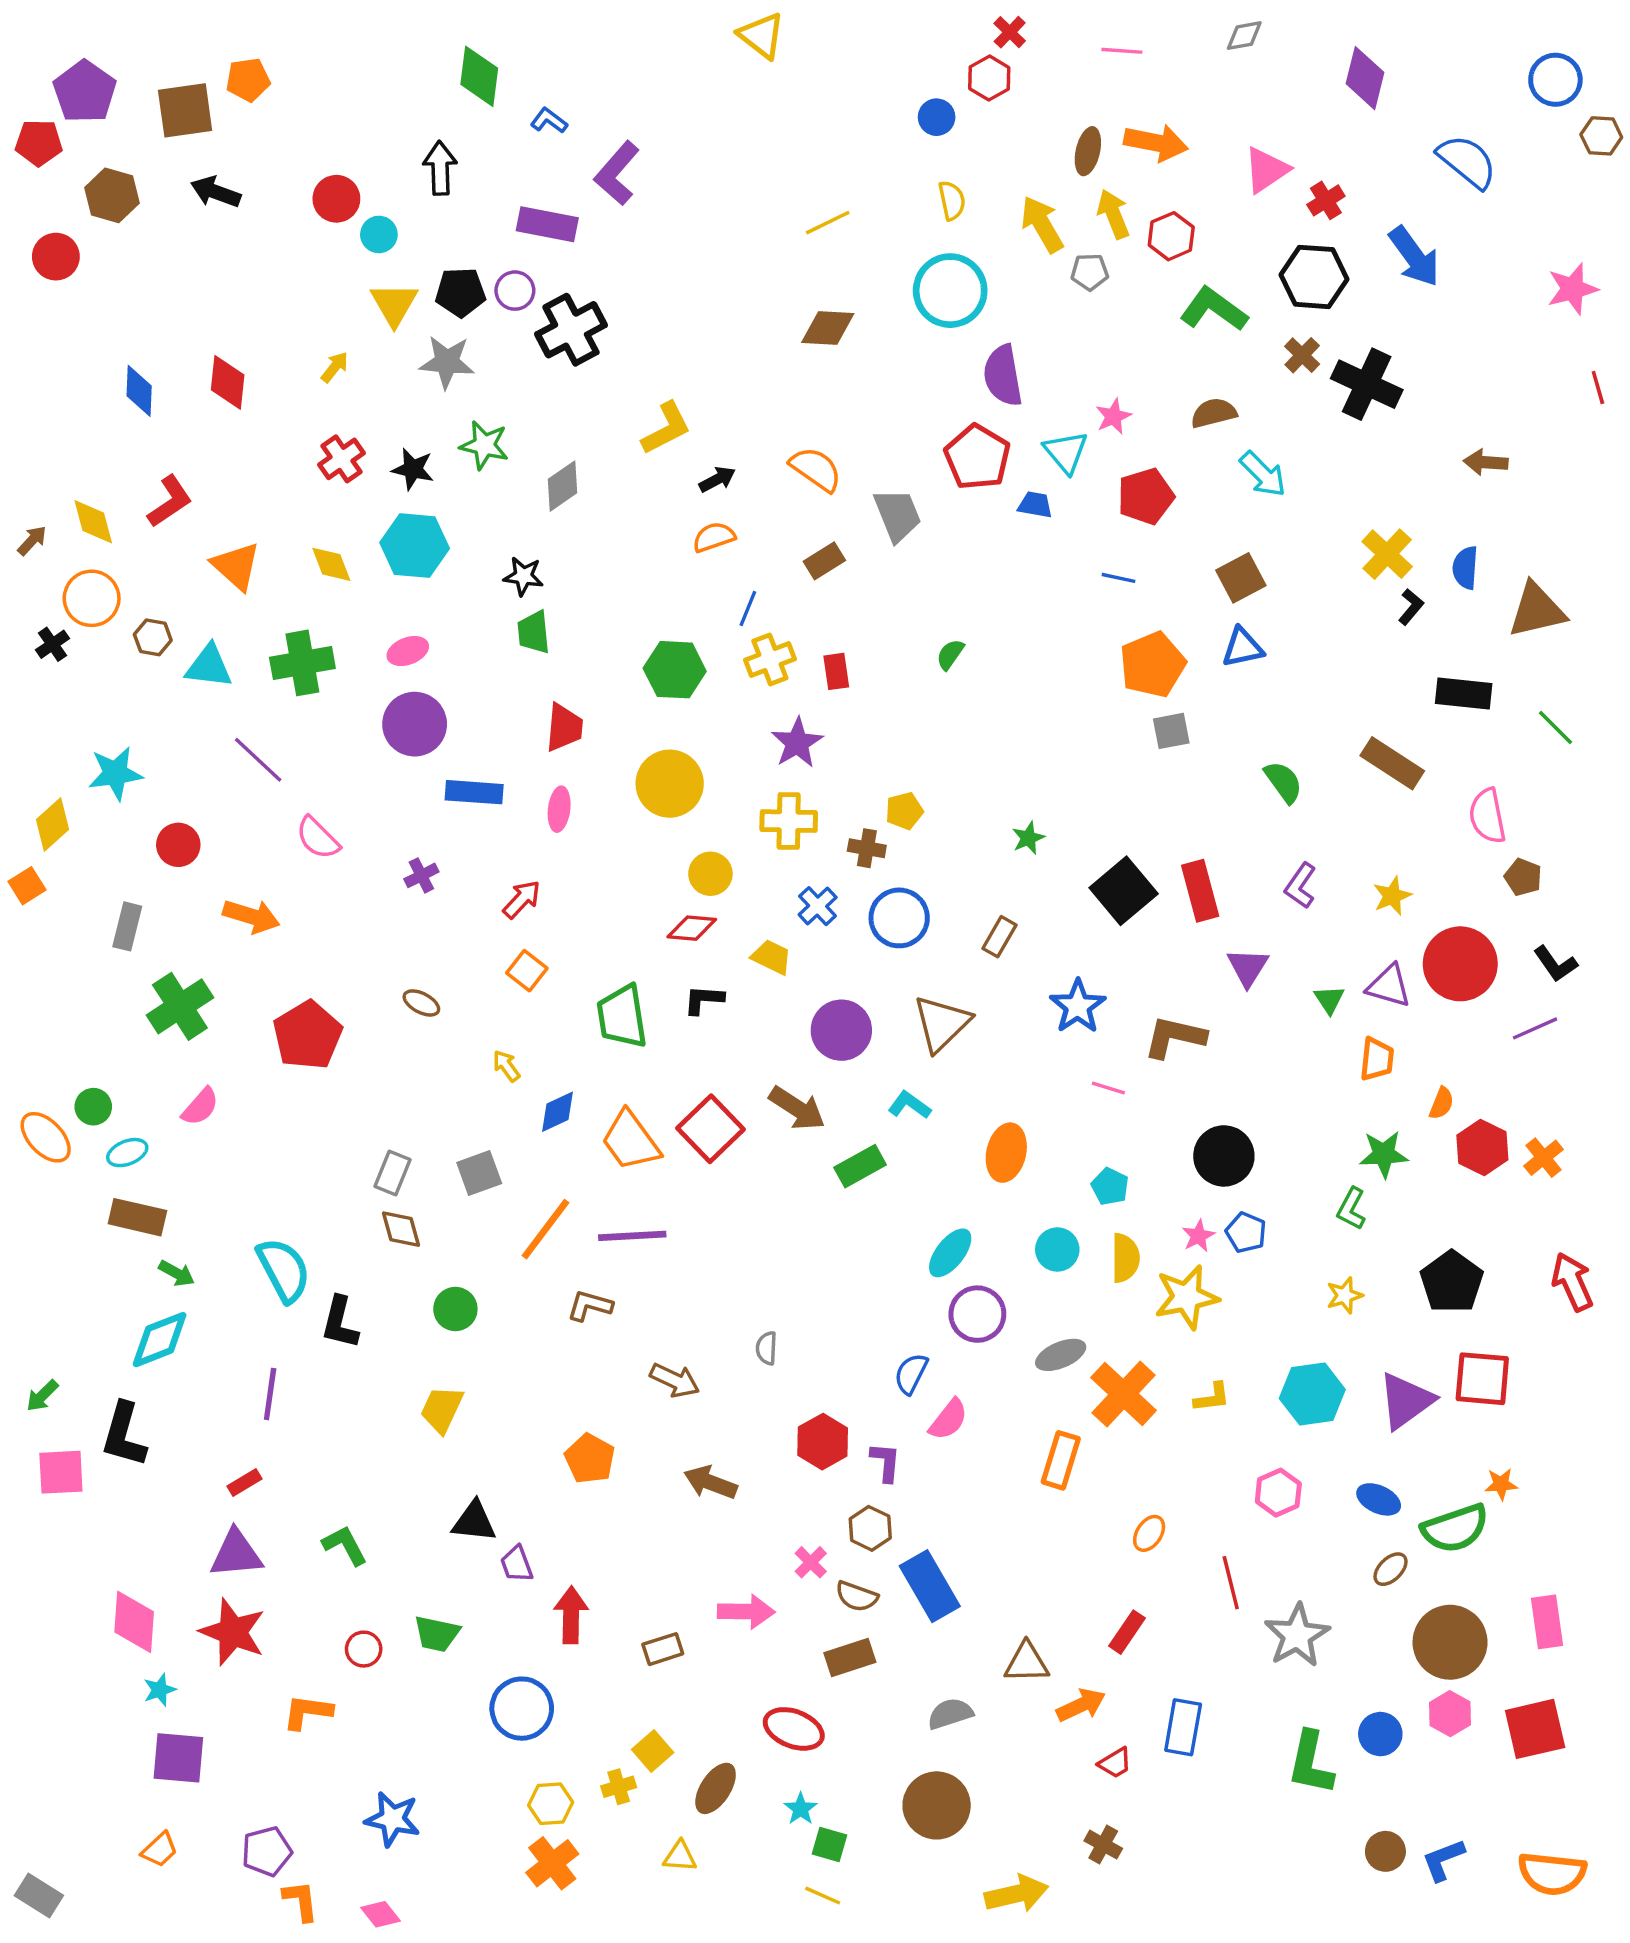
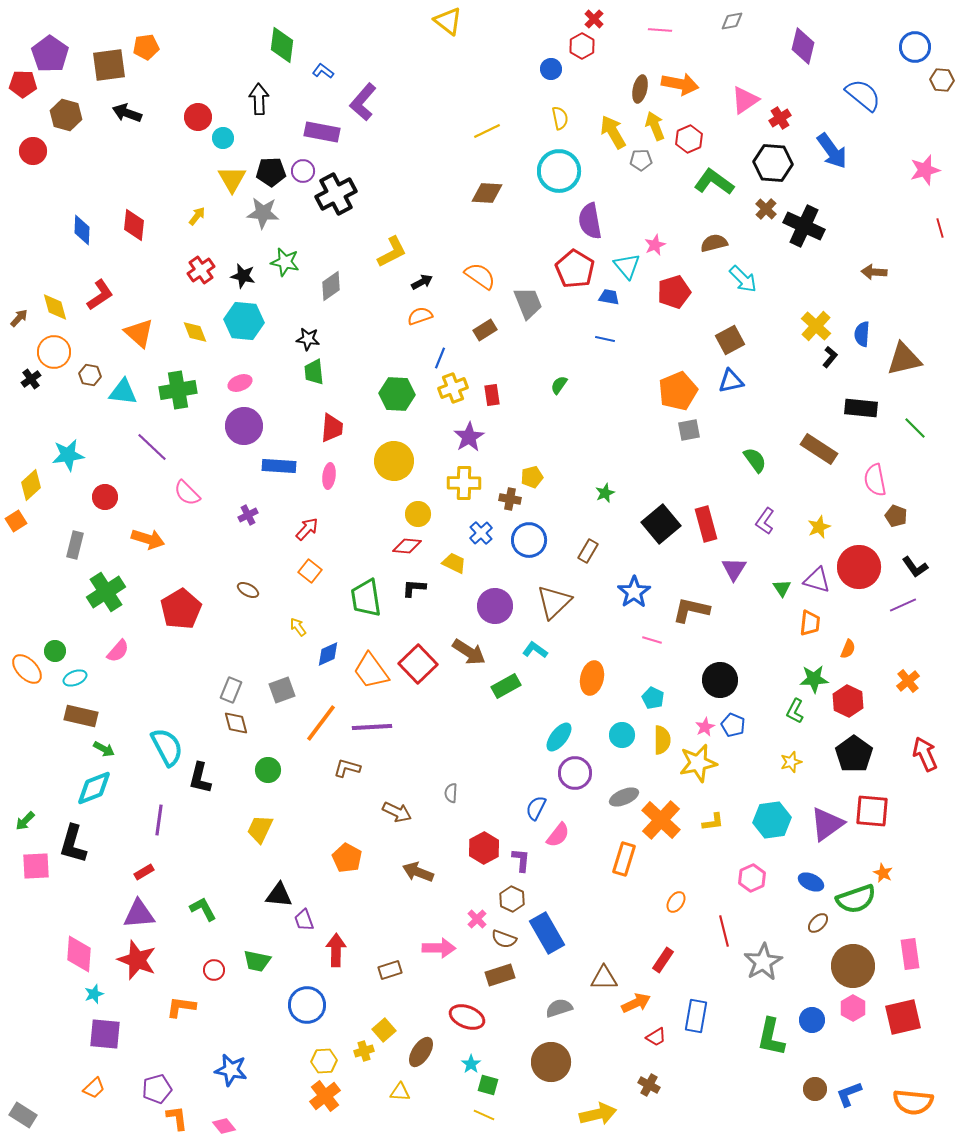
blue line: (1118, 578) -> (605, 339), moved
red hexagon: (1482, 1147) -> (848, 701), moved
orange star: (1501, 1484) -> (883, 873), turned 30

